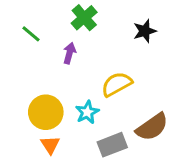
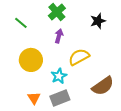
purple arrow: (69, 53) -> (59, 36), moved
yellow circle: (46, 112) -> (31, 60), moved
gray rectangle: (112, 145) -> (60, 98), moved

